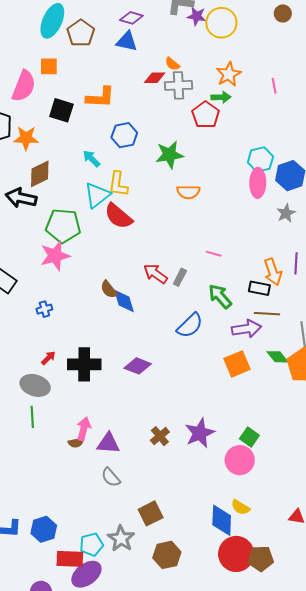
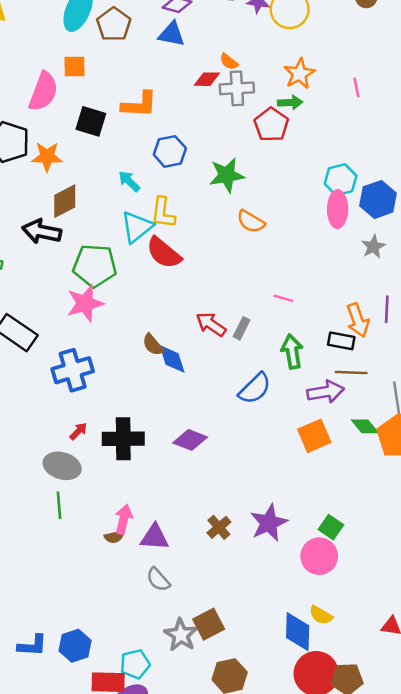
orange semicircle: (188, 192) -> (251, 222), turned 30
green arrow: (220, 296) -> (292, 352), turned 32
blue cross: (44, 309) -> (73, 370), size x2.0
gray star: (121, 539) -> (181, 635), moved

